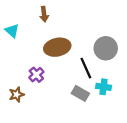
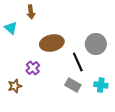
brown arrow: (44, 14) -> (31, 12), moved
cyan cross: (103, 87) -> (101, 85), moved

